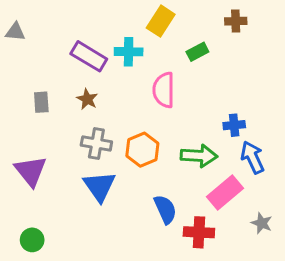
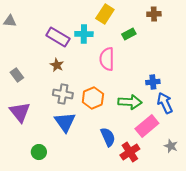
gray rectangle: (41, 102) -> (17, 75), moved, turned -32
red cross: (199, 232) -> (130, 152), turned -36
green circle: (32, 240) -> (39, 152), moved

